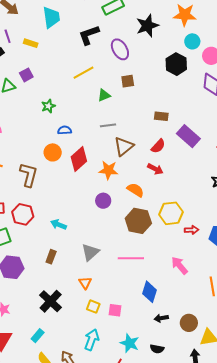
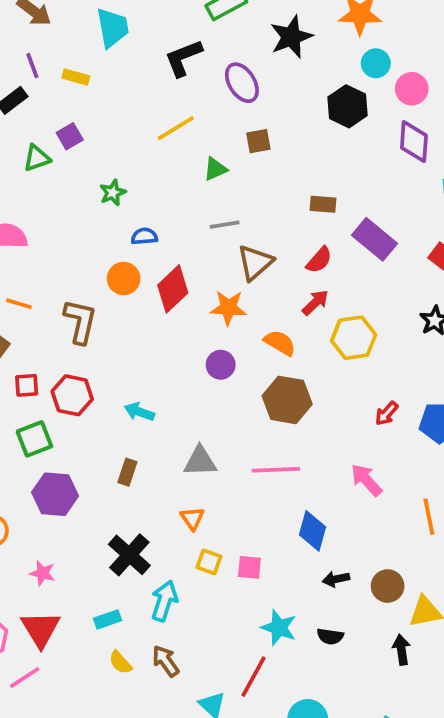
red arrow: (155, 169) -> (315, 303), turned -70
yellow hexagon: (171, 213) -> (354, 338), moved
red arrow: (192, 230) -> (387, 413), turned 136
gray triangle: (90, 252) -> (200, 461), turned 42
cyan rectangle: (38, 336) -> (107, 619), turned 32
cyan arrow: (92, 340) -> (164, 601), moved

